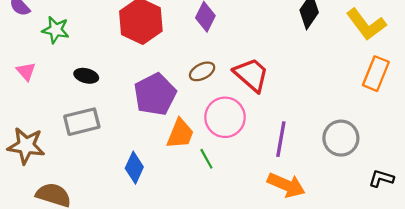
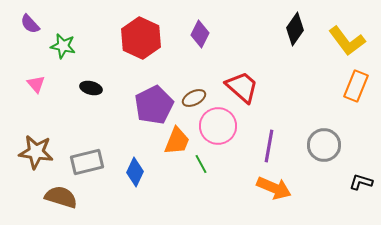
brown ellipse: (202, 71) -> (194, 98), moved
gray rectangle: (82, 122) -> (87, 162), moved

